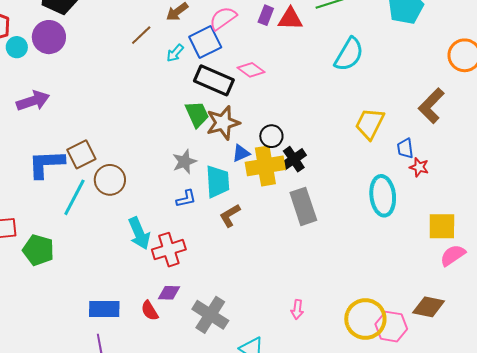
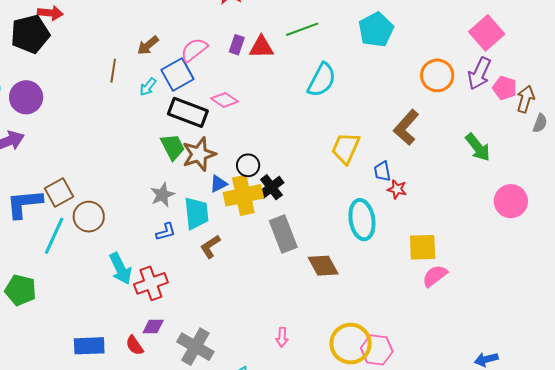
brown line: (141, 35) -> (113, 71), turned -35
purple circle: (49, 37) -> (26, 97), moved
brown diamond: (429, 307) -> (323, 266), moved, turned 52

